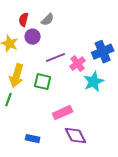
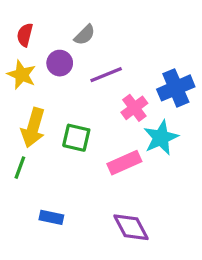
red semicircle: (24, 20) -> (25, 35), moved
purple line: (56, 58) -> (106, 75), moved
pink rectangle: (63, 113) -> (124, 163), moved
blue rectangle: (33, 139) -> (51, 217), moved

